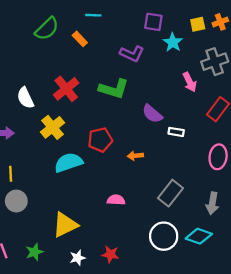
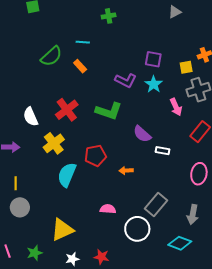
cyan line: (93, 15) -> (83, 42), moved
purple square: (153, 22) -> (153, 59), moved
yellow square: (198, 24) -> (186, 67), moved
cyan star: (173, 42) -> (154, 84), moved
cyan semicircle: (68, 162) -> (67, 175), turned -50
white circle: (164, 236) -> (137, 229), moved

